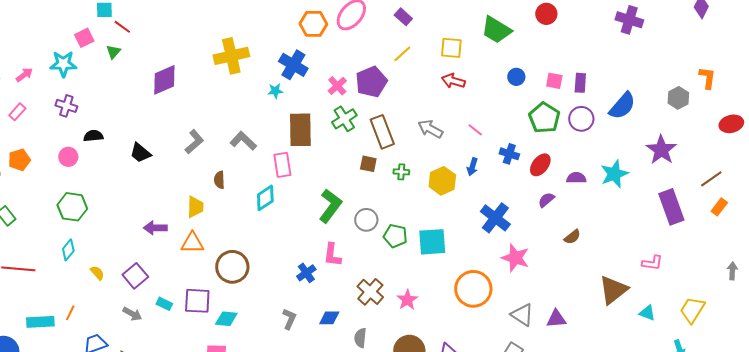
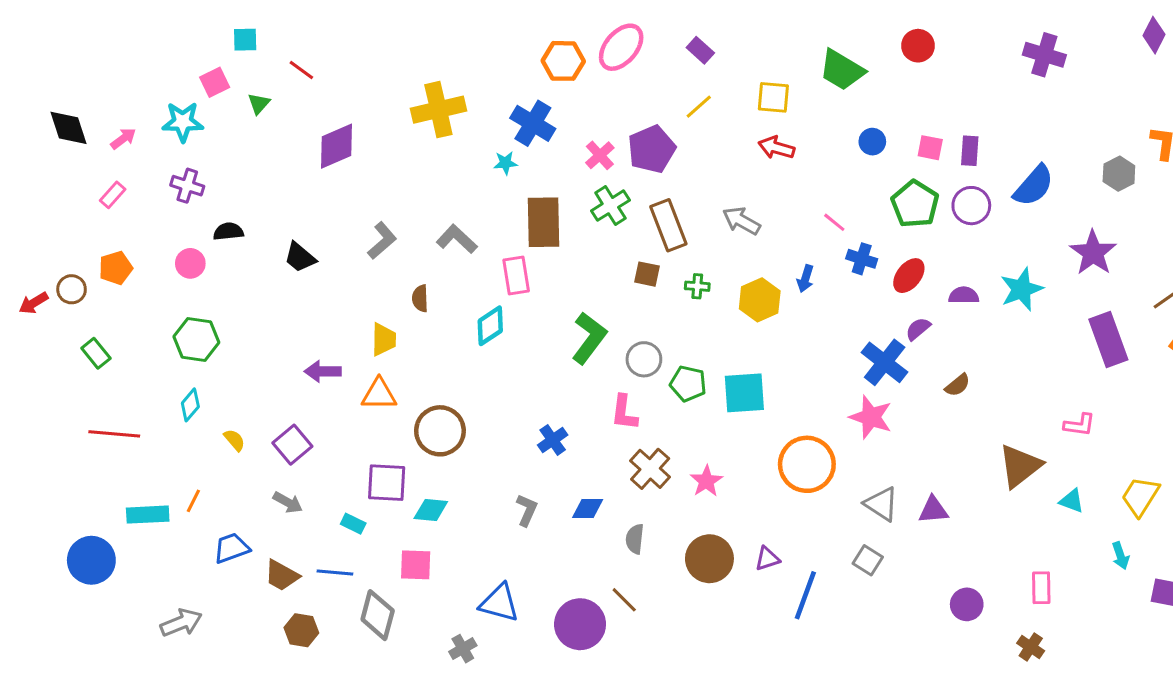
red line: (122, 27) -> (301, 70), moved
pink line: (475, 130) -> (834, 222), moved
blue cross: (495, 218) -> (885, 362), moved
pink L-shape: (332, 255) -> (624, 413), moved
cyan rectangle: (164, 304) -> (353, 524), moved

